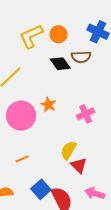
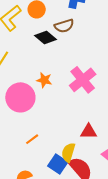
pink cross: (86, 114) -> (83, 80), size x1.5
yellow semicircle: (68, 150) -> (68, 152), moved
red triangle: (79, 165) -> (89, 132), turned -30

